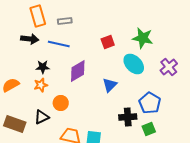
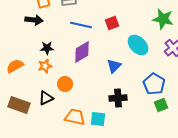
green star: (143, 38) -> (163, 19), moved
blue line: (59, 44) -> (81, 25), moved
black cross: (128, 117) -> (118, 98), moved
green square: (149, 129) -> (161, 105), moved

